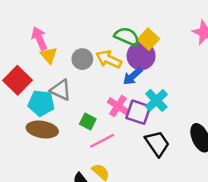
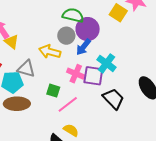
yellow square: (148, 39) -> (118, 13), moved
gray circle: (82, 59) -> (66, 36), moved
yellow arrow: (109, 59) -> (50, 52), moved

